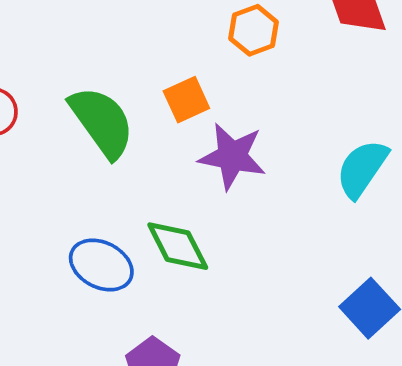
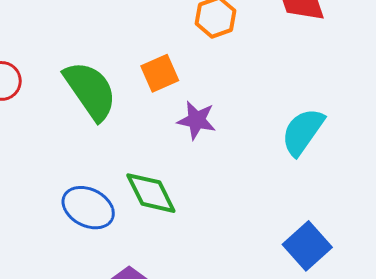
purple star: (232, 156) -> (197, 120), size x0.7

